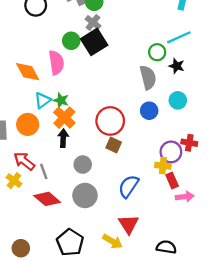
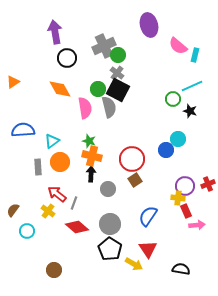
black square: (94, 42) -> (118, 90), turned -30
orange diamond: (28, 72) -> (60, 89), moved
gray semicircle: (148, 77) -> (109, 107), moved
cyan triangle: (43, 100) -> (52, 141), moved
cyan circle: (178, 100) -> (178, 139), moved
orange cross: (64, 118) -> (92, 156), turned -30
red cross: (189, 143) -> (208, 184), moved, turned -32
brown square: (114, 145) -> (135, 180), turned 32
gray circle: (83, 165) -> (108, 189), moved
gray line: (44, 171) -> (74, 203), turned 40
black pentagon: (70, 242) -> (110, 249), moved

